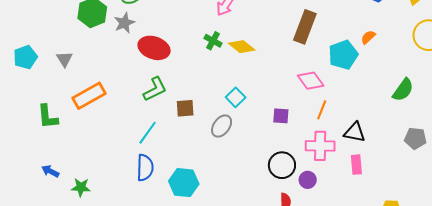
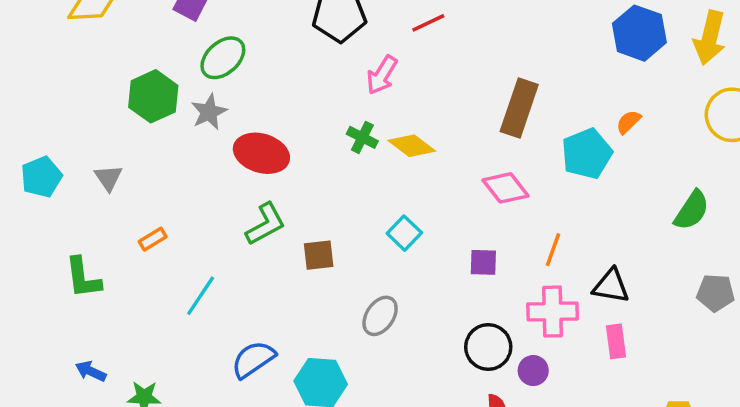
pink diamond: (311, 81) -> (505, 188), moved
orange rectangle: (89, 96) -> (153, 239), size x0.5
gray ellipse: (222, 126) -> (380, 316), moved
cyan line: (148, 133) -> (201, 296), moved
blue semicircle: (145, 168) -> (253, 359), turned -124

